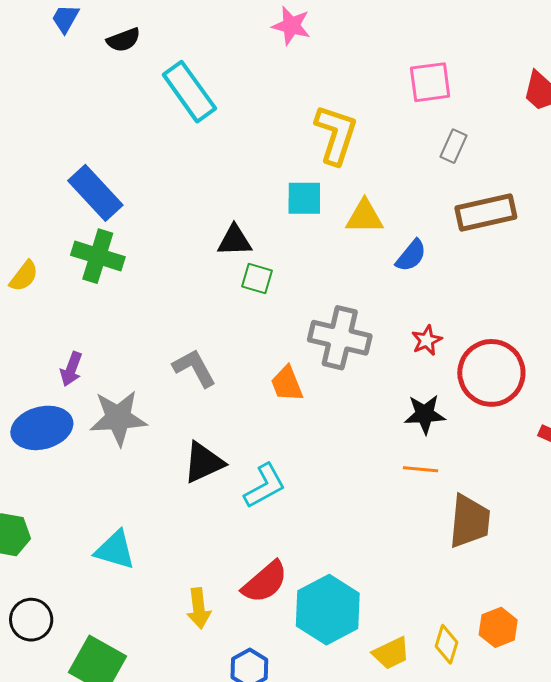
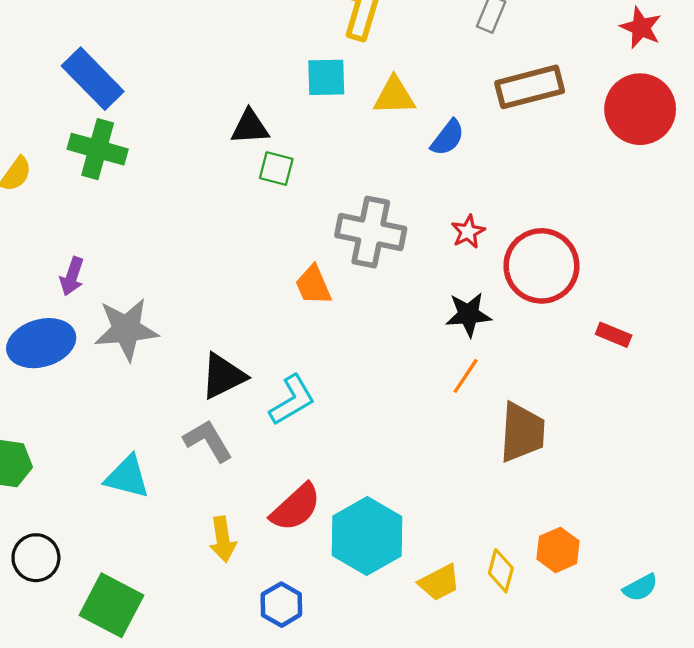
gray L-shape: (194, 368) -> (208, 441), moved
orange line: (421, 469) -> (466, 376), turned -60

